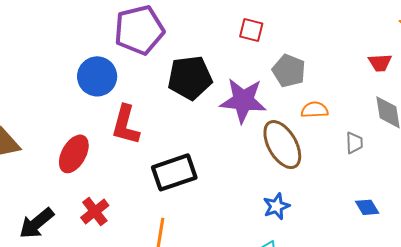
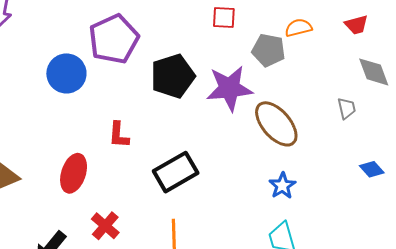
blue circle: (97, 76) -> (66, 73), moved
orange semicircle: (315, 110) -> (298, 28), moved
red L-shape: (125, 125) -> (119, 135), size x0.7

